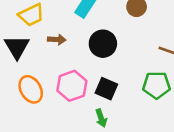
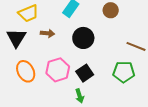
black square: (106, 89) -> (85, 73), turned 30

